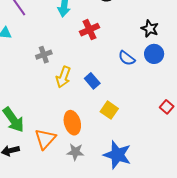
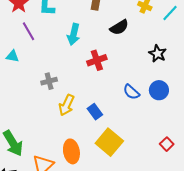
black star: (150, 29) -> (158, 54), moved
yellow square: (109, 110) -> (109, 142), size x1.5

